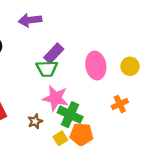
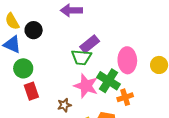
orange cross: (120, 104) -> (125, 97), moved
green cross: (70, 115) -> (109, 81), moved

